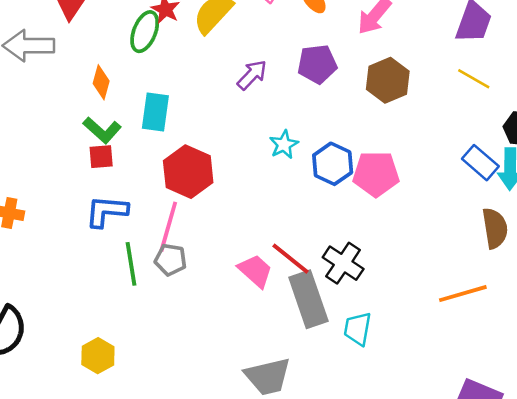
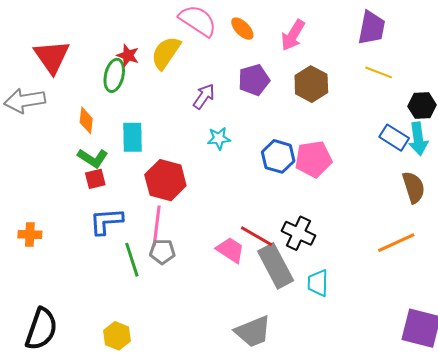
cyan star: (284, 144) -> (219, 138), moved, turned 30

